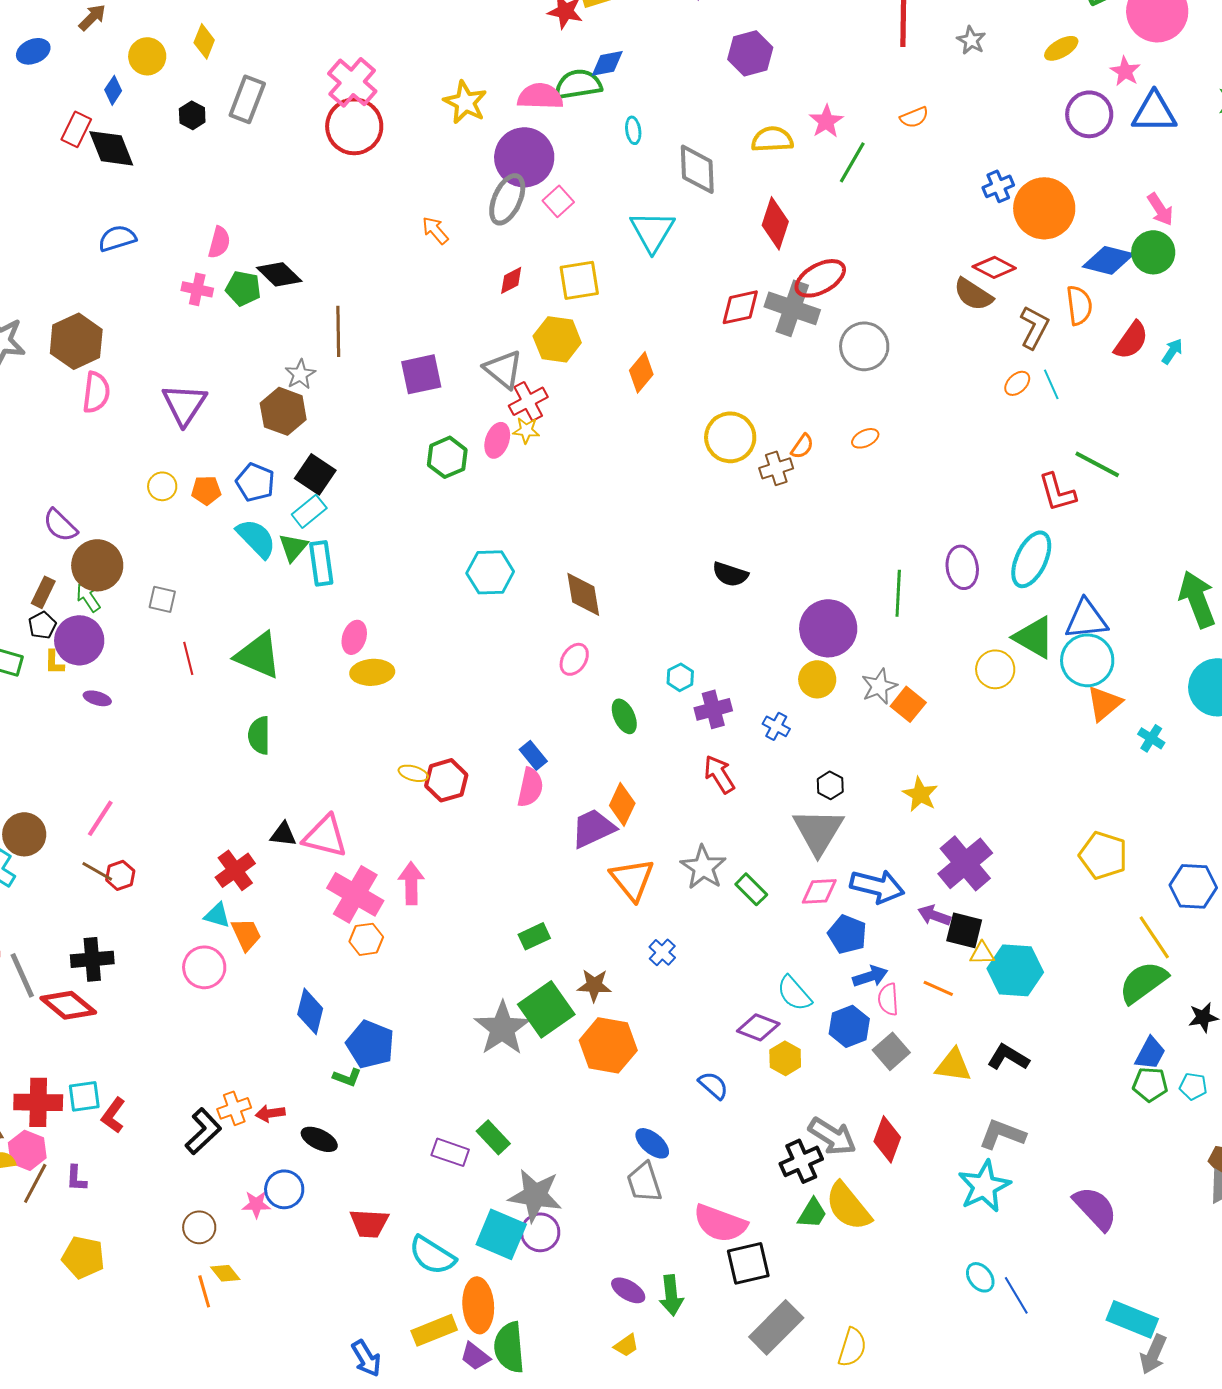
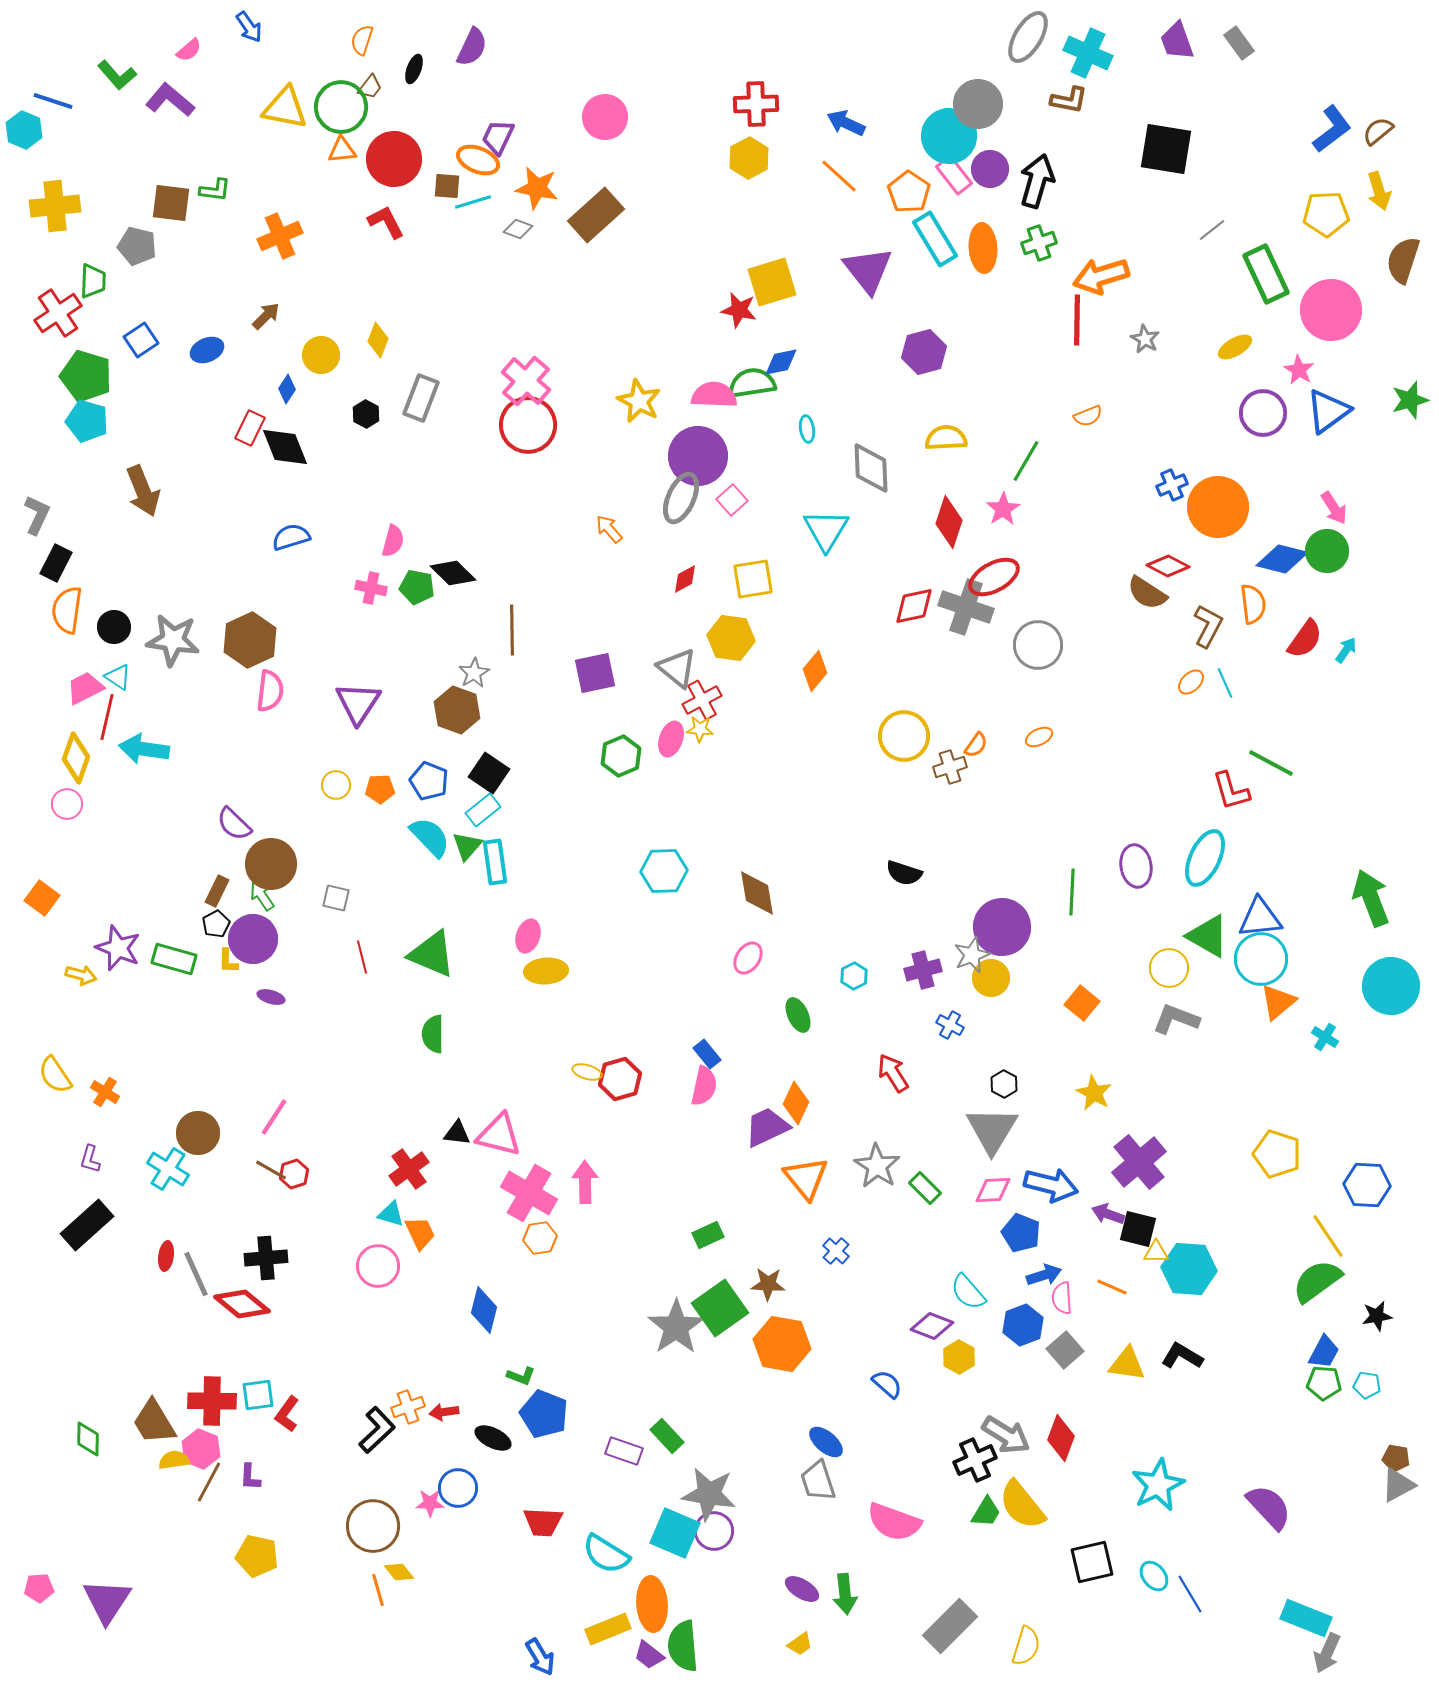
blue triangle: (1154, 112) -> (1328, 411), turned -36
pink star: (826, 121) -> (1003, 509), moved
gray star: (879, 686) -> (972, 955), moved
purple cross: (713, 709) -> (923, 970), moved
blue pentagon: (370, 1044) -> (544, 1414), moved
gray L-shape: (1002, 1134) -> (1176, 1019), moved
brown circle: (199, 1227) -> (373, 1526), size x1.6
black square: (748, 1263) -> (1092, 1562), moved

